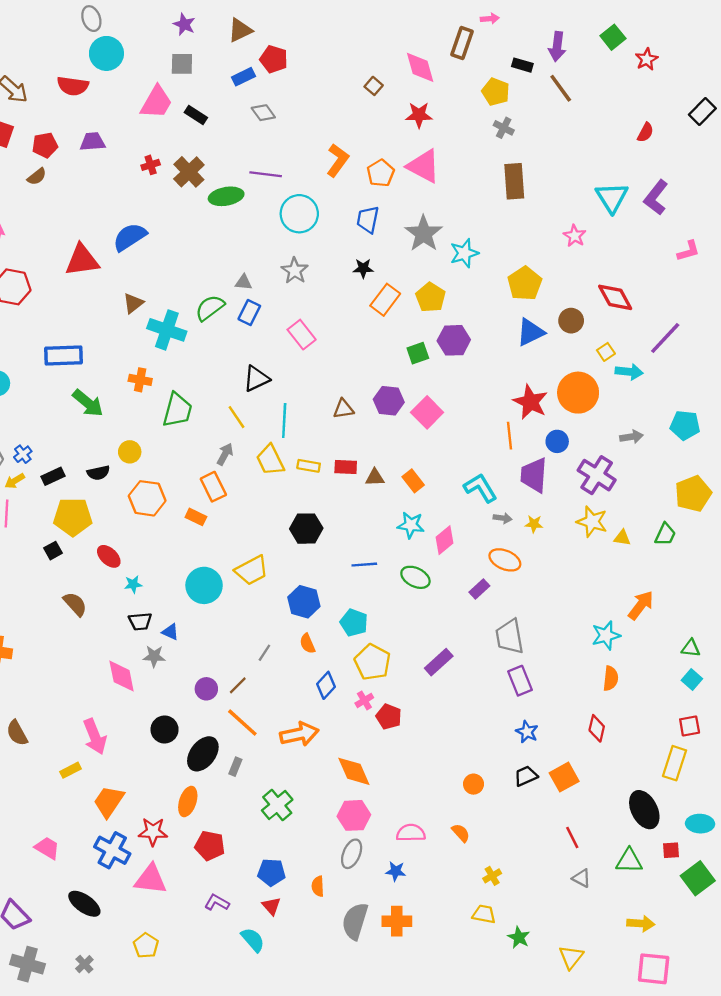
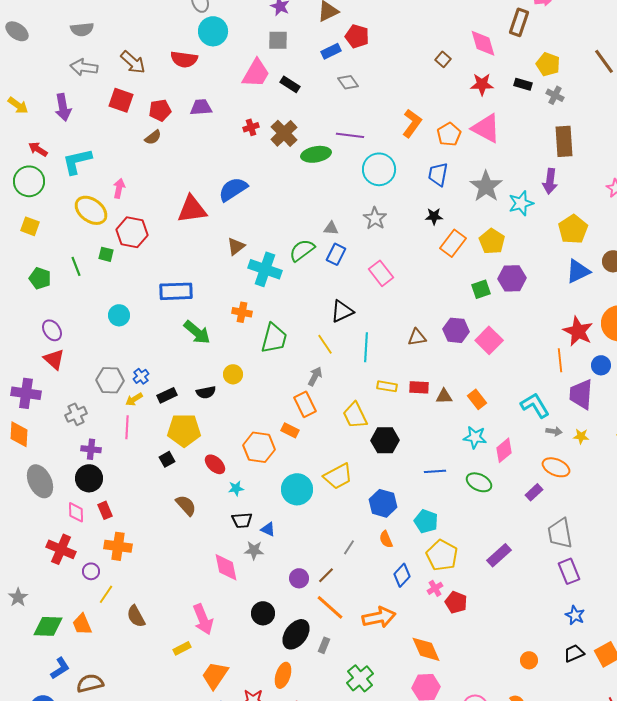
purple arrow: (557, 46) -> (550, 181), moved
black rectangle: (522, 65) -> (523, 84), moved
yellow trapezoid: (270, 460) -> (355, 415), moved
orange hexagon: (147, 498) -> (259, 447), moved

